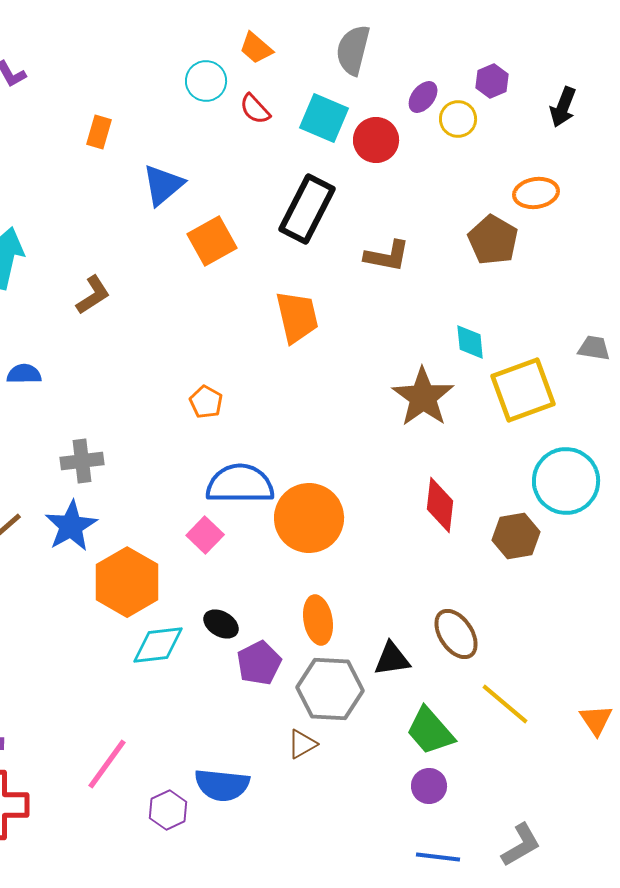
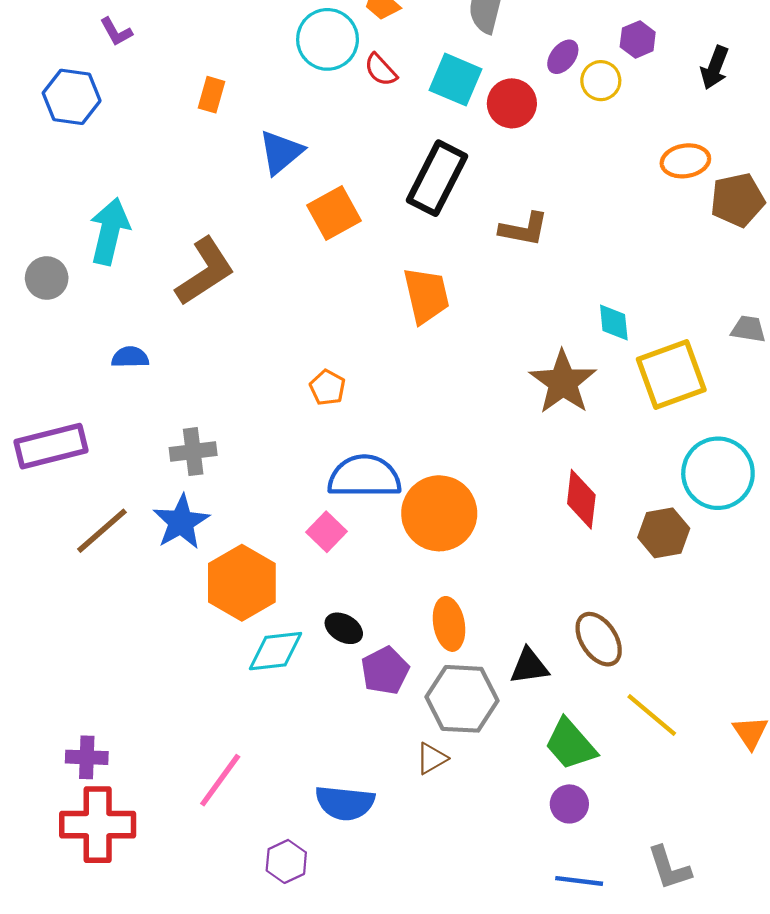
cyan circle: (206, 81) -> (328, 39), size x1.4
brown pentagon: (493, 240) -> (737, 200), moved, turned 30
brown L-shape: (93, 295) -> (205, 271), size x1.6
purple hexagon: (168, 810) -> (286, 861), moved
gray L-shape: (521, 845) -> (669, 868), turned 102

